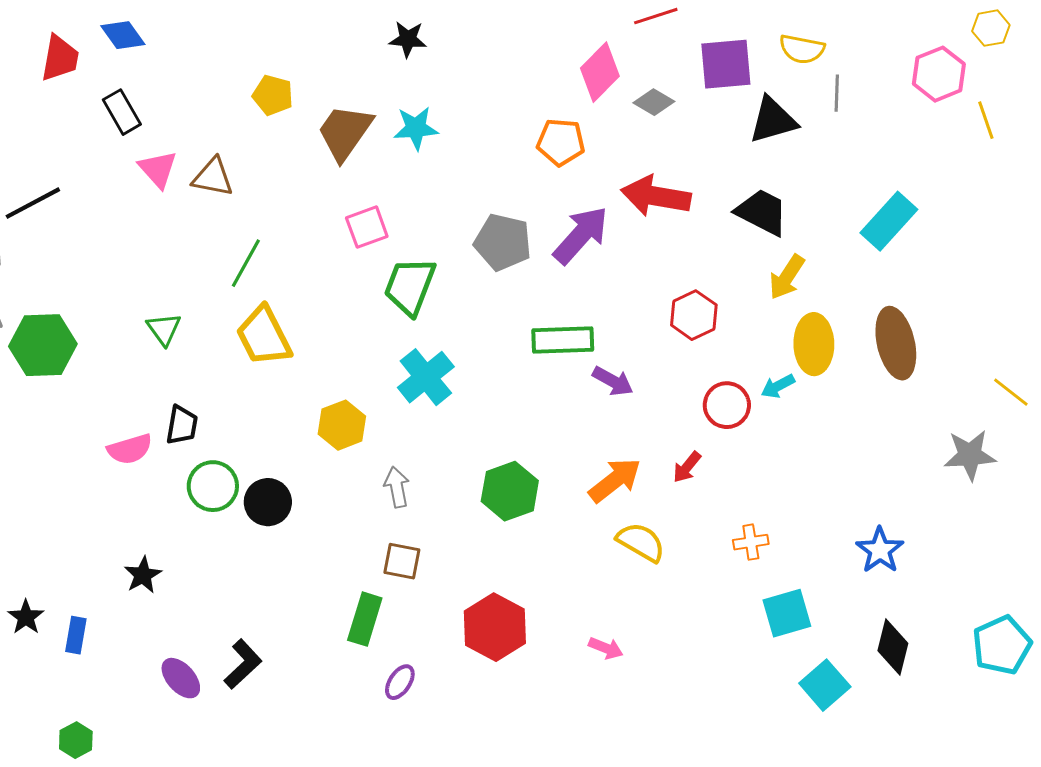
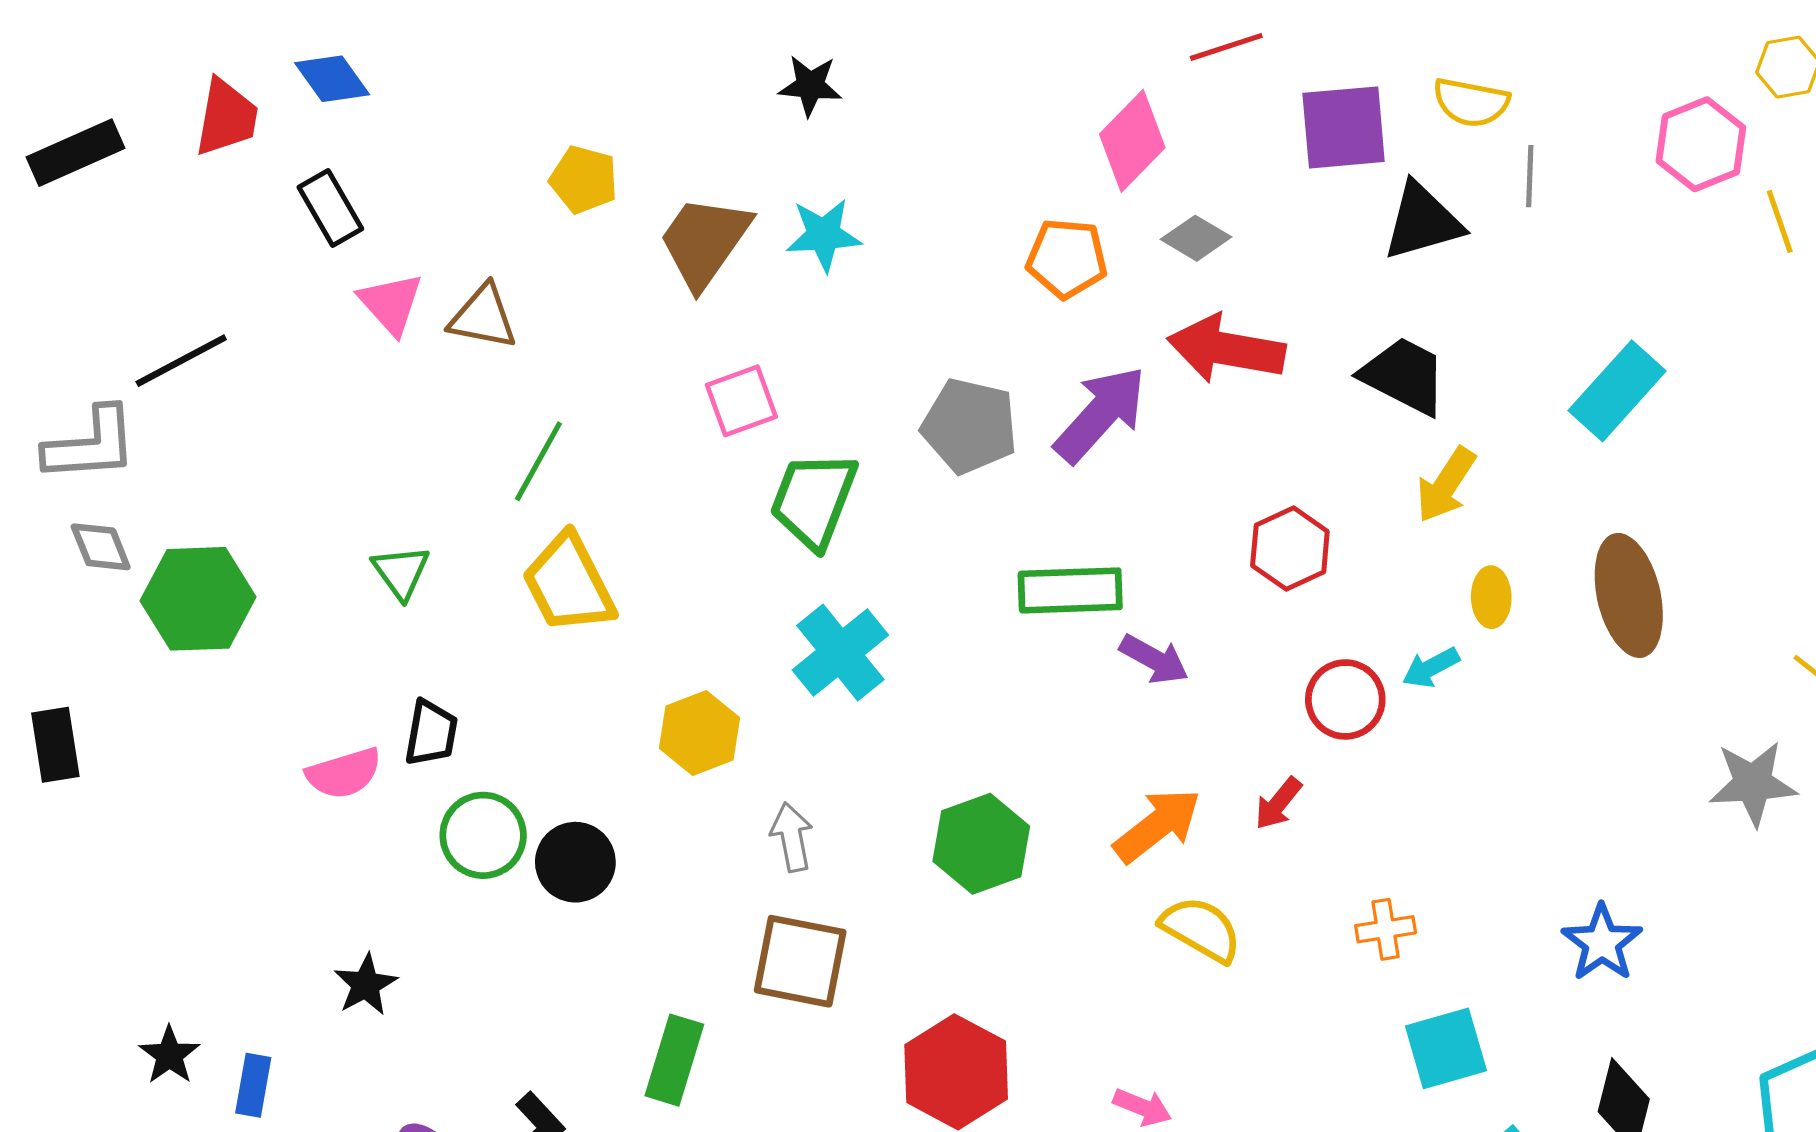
gray diamond: (654, 102) -> (1196, 238), moved
yellow ellipse: (814, 344) -> (1491, 597), size x0.6
brown square: (402, 561) -> (800, 961), size x1.5
green rectangle: (365, 619) -> (674, 1060), moved

